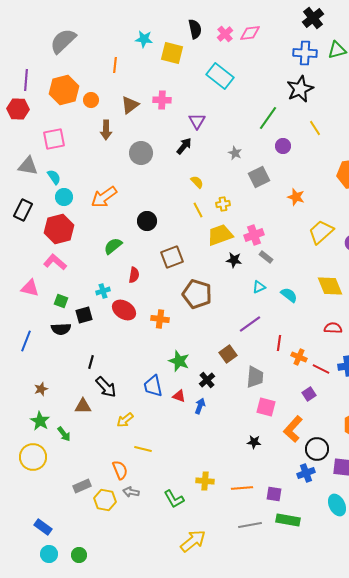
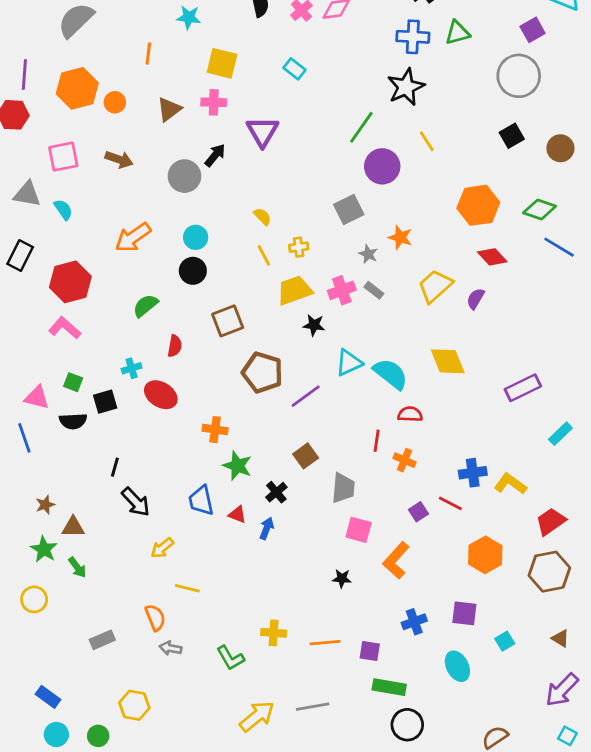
yellow square: (172, 53) -> (222, 63), moved
cyan rectangle: (220, 76) -> (294, 69), size x0.6
purple triangle: (197, 121) -> (262, 132), size x1.4
brown arrow: (106, 130) -> (119, 159), moved, turned -72
black arrow: (184, 146) -> (215, 155), moved
purple circle: (283, 146) -> (382, 166), size x1.6
gray star: (235, 153) -> (368, 254), moved
cyan circle: (64, 197) -> (196, 237), moved
gray rectangle: (266, 257) -> (374, 290), moved
cyan triangle: (259, 287) -> (349, 363), size x1.5
pink triangle: (30, 288) -> (37, 398), moved
cyan semicircle: (289, 295) -> (391, 374), size x1.5
orange cross: (160, 319) -> (215, 430), moved
purple line: (250, 324) -> (306, 396), moved
red semicircle: (333, 328) -> (410, 414), moved
blue line: (26, 341) -> (24, 438), turned -40
red line: (321, 369) -> (450, 503), moved
brown triangle: (83, 406) -> (73, 527), moved
black circle: (317, 449) -> (407, 725), moved
yellow circle: (33, 457) -> (34, 599), size x0.7
yellow hexagon: (105, 500) -> (134, 705), moved
gray line: (250, 525) -> (313, 707), moved

